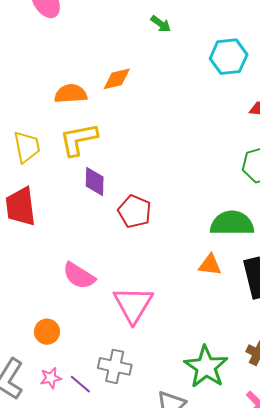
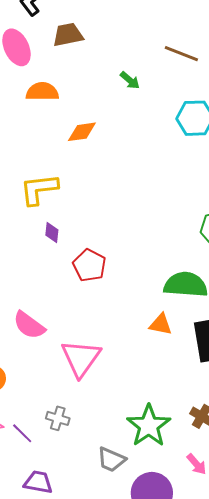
orange semicircle: (71, 94) -> (42, 92), moved
purple diamond: (95, 182) -> (52, 233), size x0.7
gray cross: (115, 366) -> (58, 418), size x0.7

